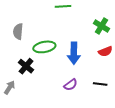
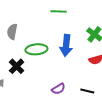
blue arrow: (74, 53) -> (66, 45), moved

